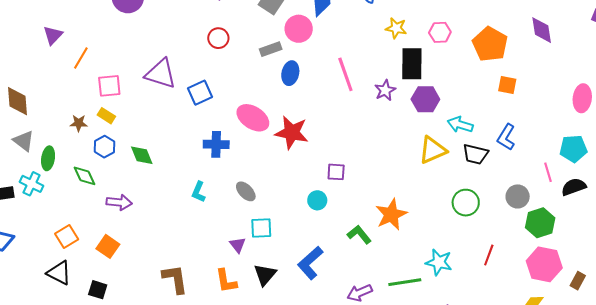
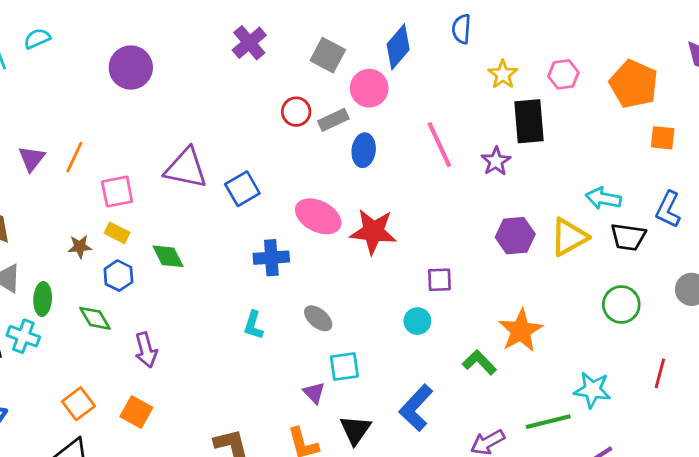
yellow star: (396, 28) -> (503, 74), turned 30
purple triangle: (53, 35) -> (32, 158), moved
red circle: (218, 38) -> (296, 112), moved
purple hexagon: (425, 99) -> (515, 236), moved
green diamond: (142, 155) -> (168, 256), moved
purple arrow: (119, 202) -> (146, 350), turned 75

